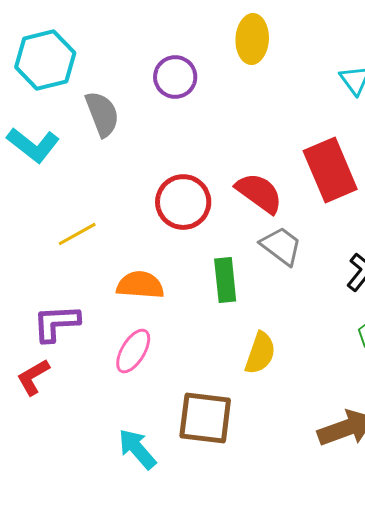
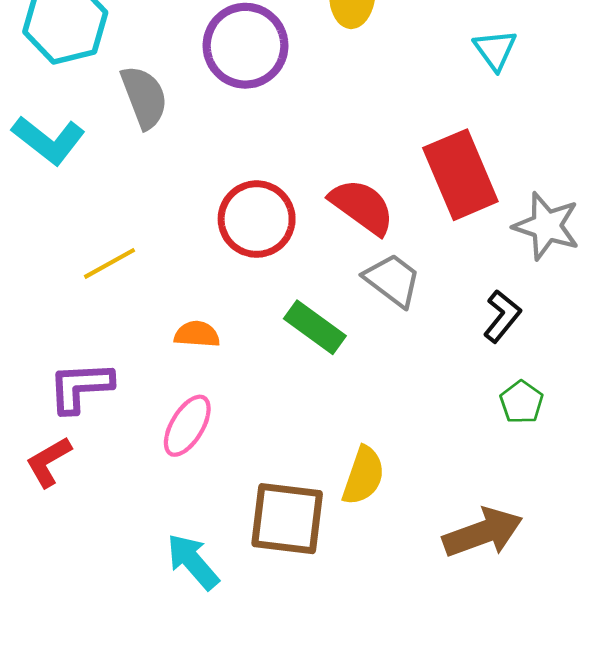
purple circle: (175, 77) -> (246, 46), size x1.4
green rectangle: (225, 280) -> (315, 327), turned -48
orange semicircle: (140, 285) -> (197, 334), size x0.7
yellow semicircle: (260, 353) -> (363, 476), moved

